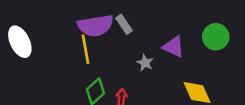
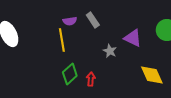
purple semicircle: (95, 26) -> (70, 21), size x0.5

